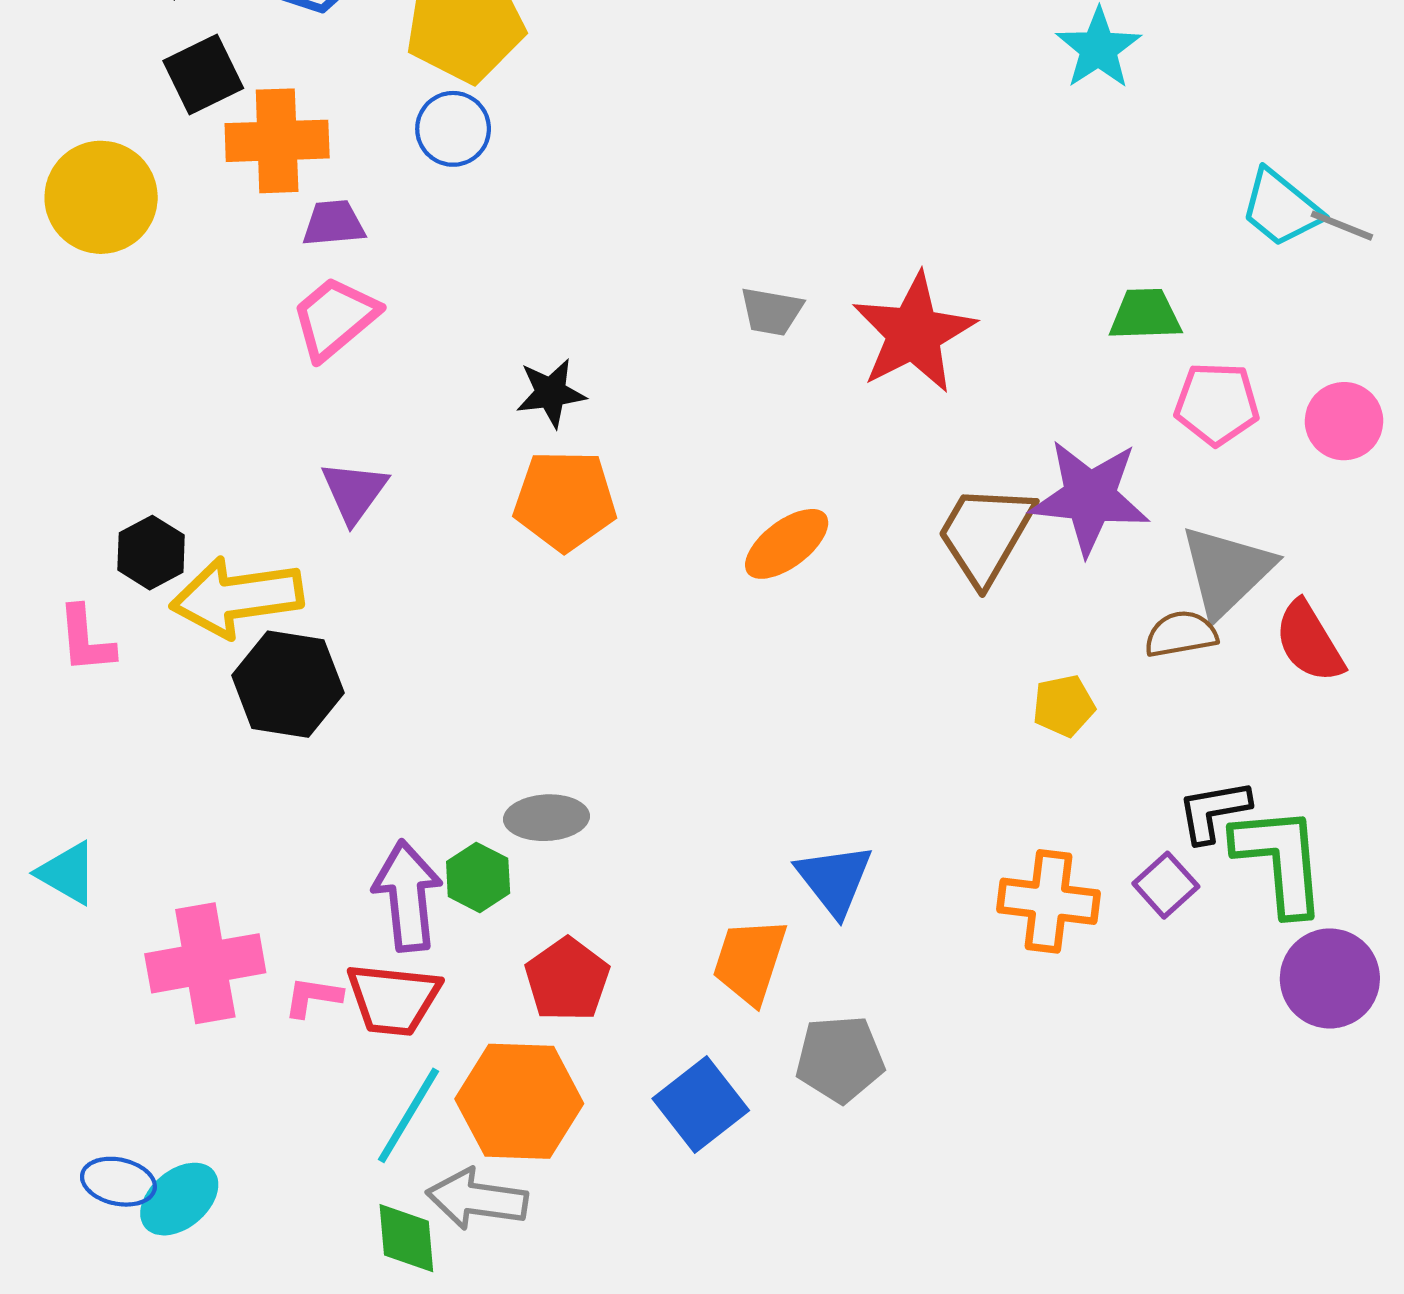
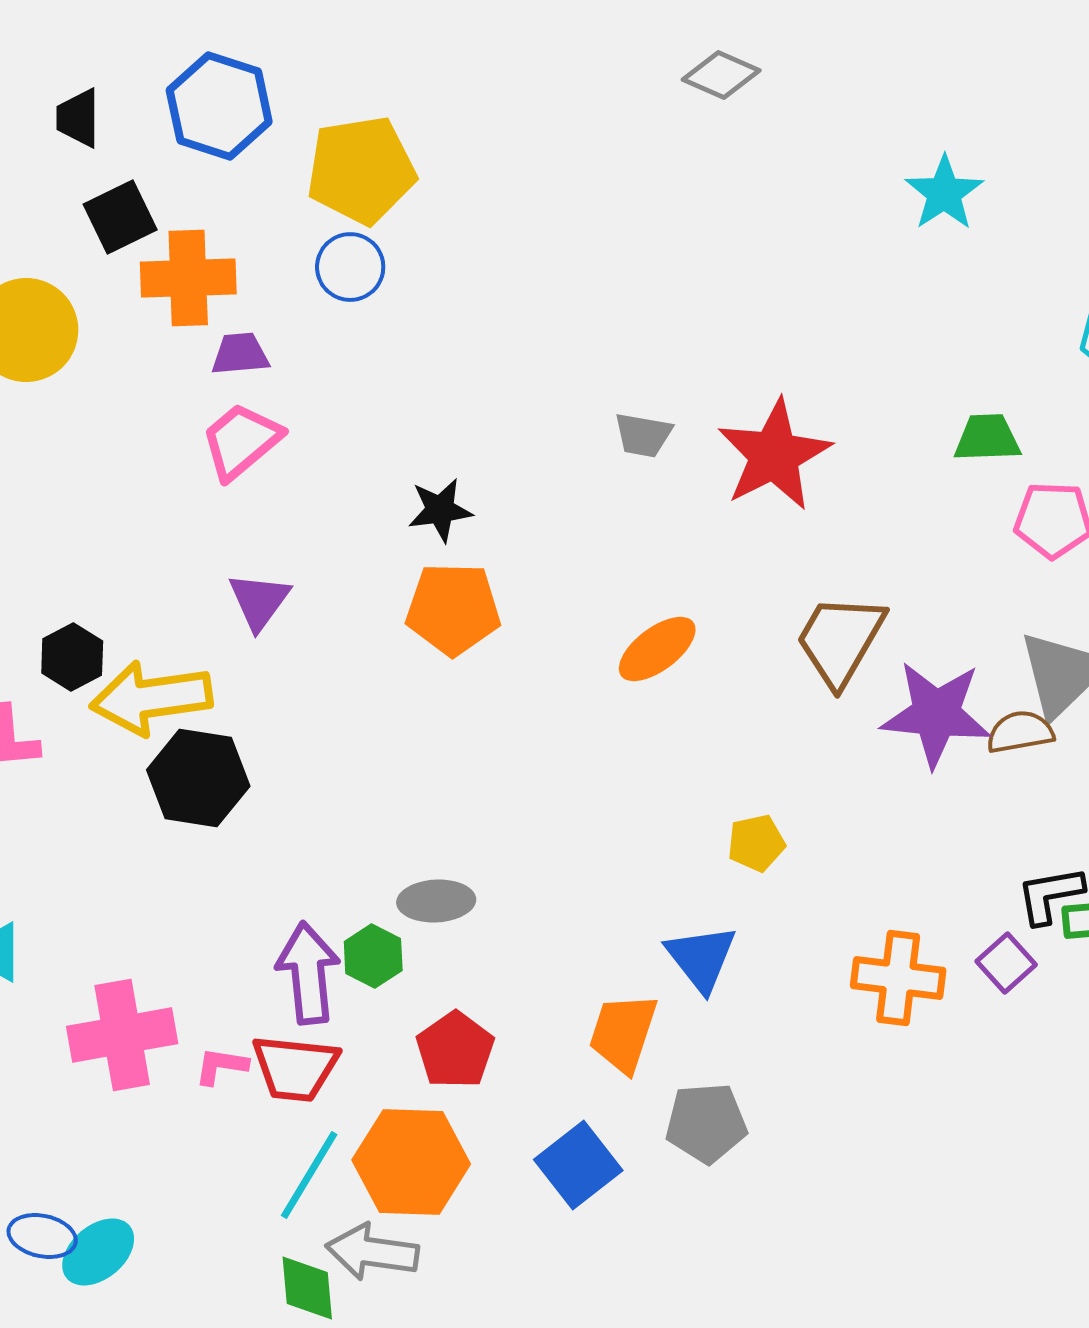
purple star: (1090, 497) -> (936, 714), moved
yellow pentagon: (1064, 706) -> (756, 843), moved

